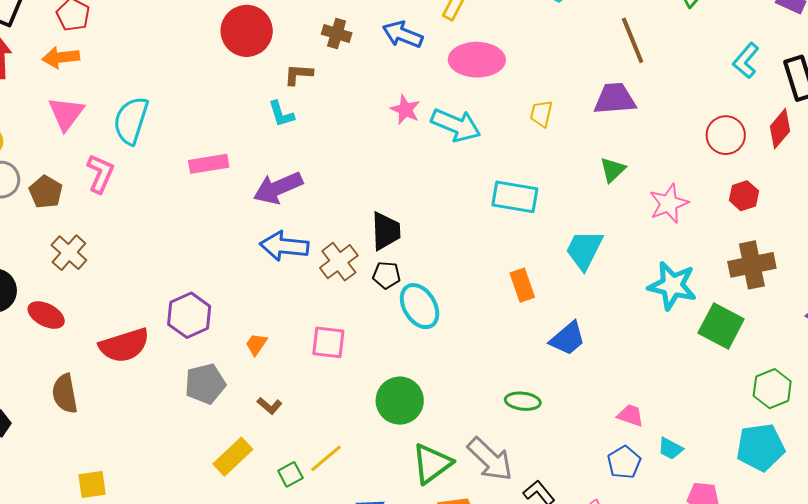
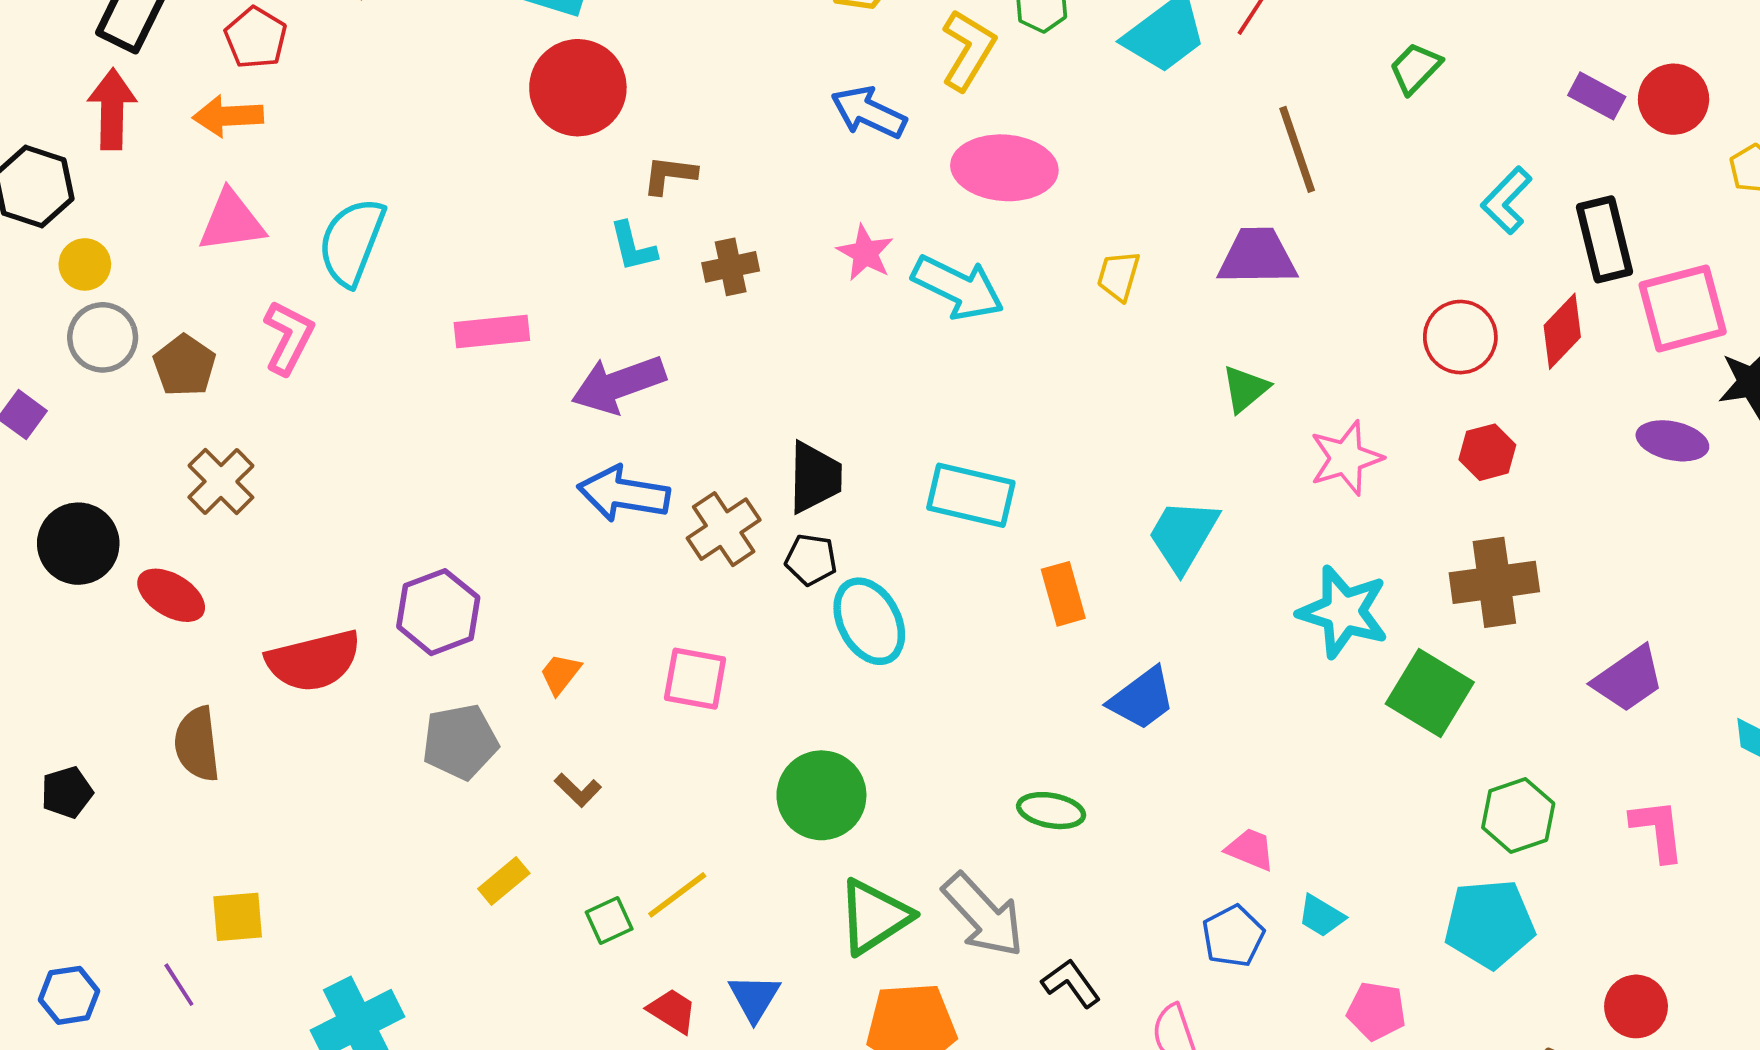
brown cross: (337, 34) -> (731, 267), moved, turned -32
pink triangle: (66, 114) -> (231, 221), turned 42
cyan rectangle: (515, 197) -> (971, 495), moved
yellow rectangle: (233, 457) -> (504, 881), size x0.7

